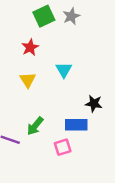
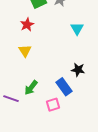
cyan triangle: (64, 70) -> (77, 29), moved
blue rectangle: (76, 125) -> (64, 87), turned 54

